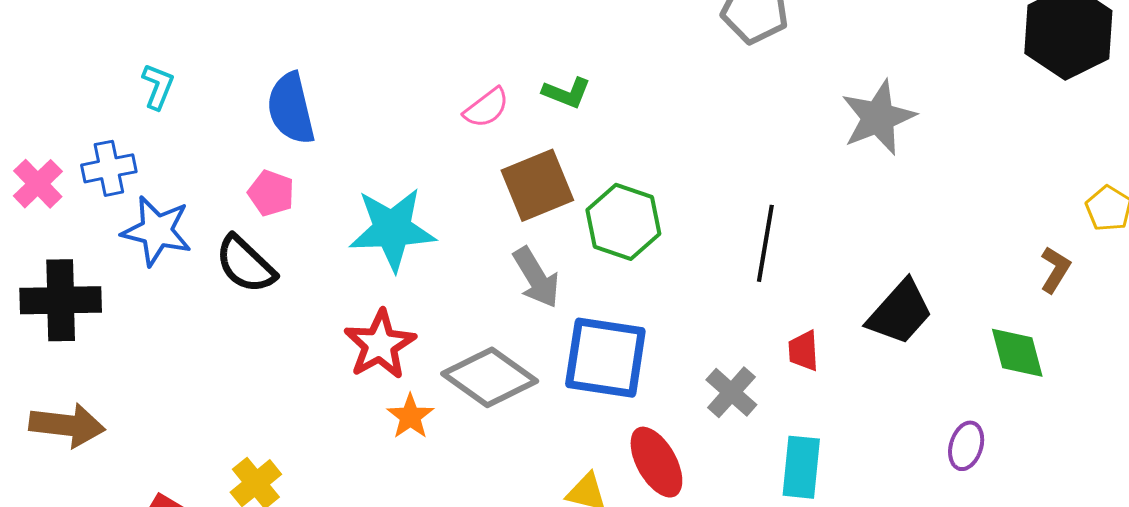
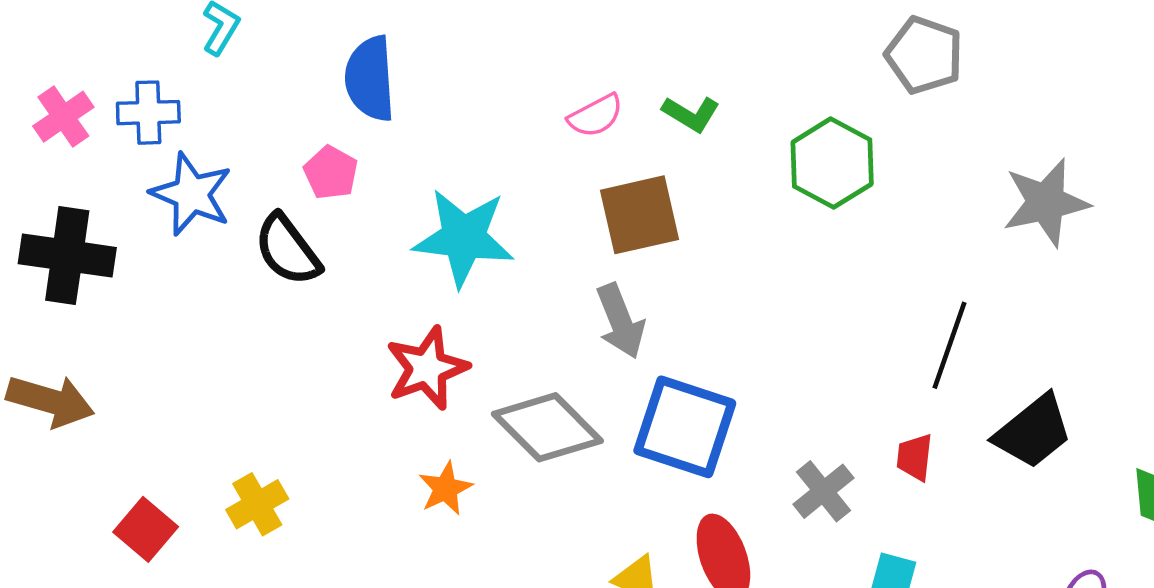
green hexagon: (623, 222) -> (832, 163), moved
black line: (765, 243) -> (949, 345), moved
orange star: (410, 416) -> (445, 488), moved

